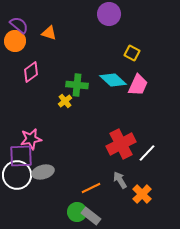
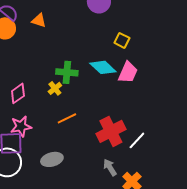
pink diamond: (31, 72) -> (18, 93), moved
gray ellipse: (43, 172) -> (52, 159), moved
orange line: (91, 188) -> (67, 118), moved

